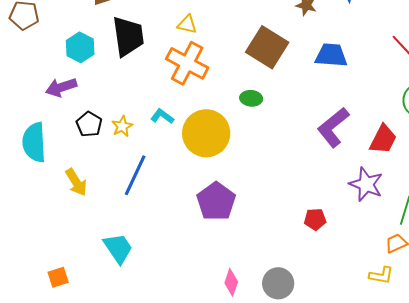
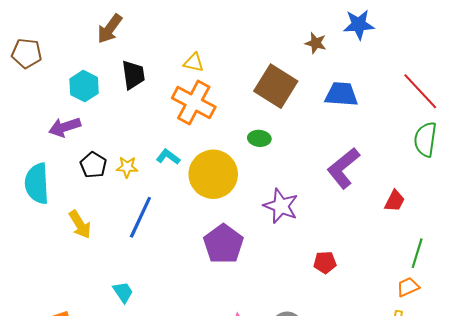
black trapezoid: (128, 36) -> (133, 75), size x0.7
yellow star: (122, 126) -> (127, 167), turned 30
red trapezoid: (383, 139) -> (395, 201), moved, size x0.7
purple star: (366, 184) -> (281, 206), moved
cyan trapezoid: (118, 248) -> (123, 292), size x0.7

